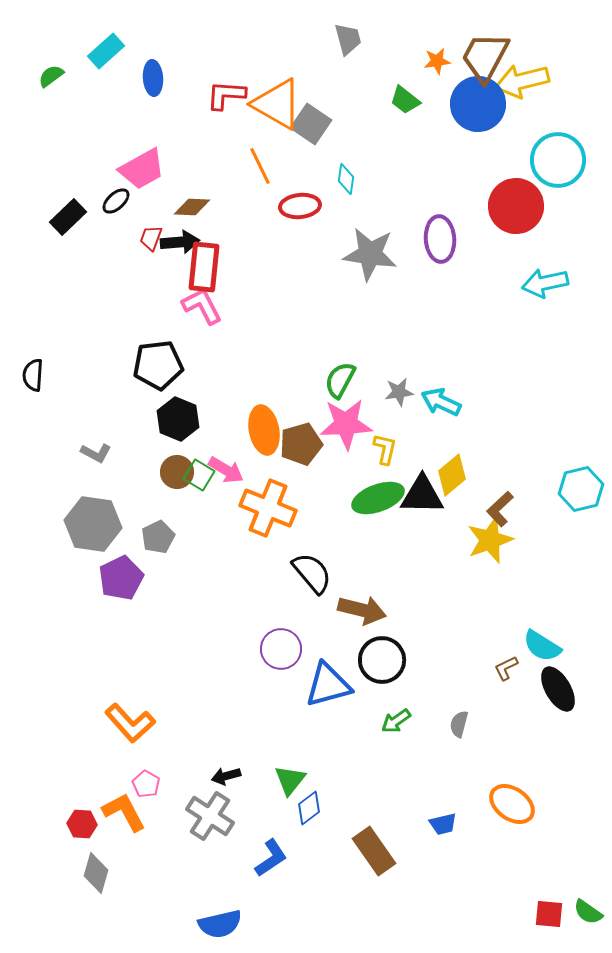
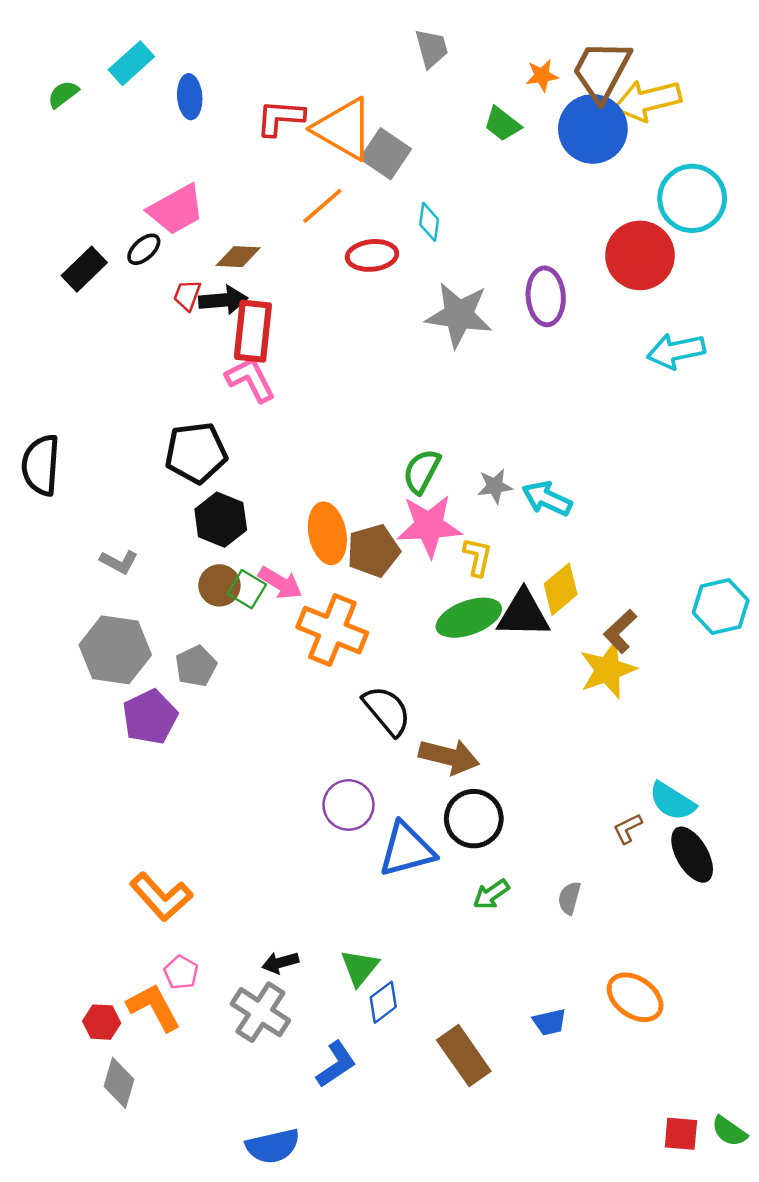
orange line: (260, 166) -> (322, 206), turned 75
black semicircle: (33, 375) -> (41, 465), size x1.5

